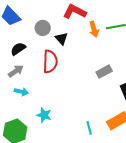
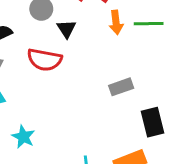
red semicircle: (50, 61) -> (45, 60), turned 90

